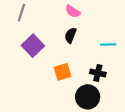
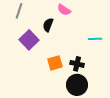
black semicircle: (70, 35) -> (48, 25), moved
black cross: (98, 73) -> (77, 64), moved

